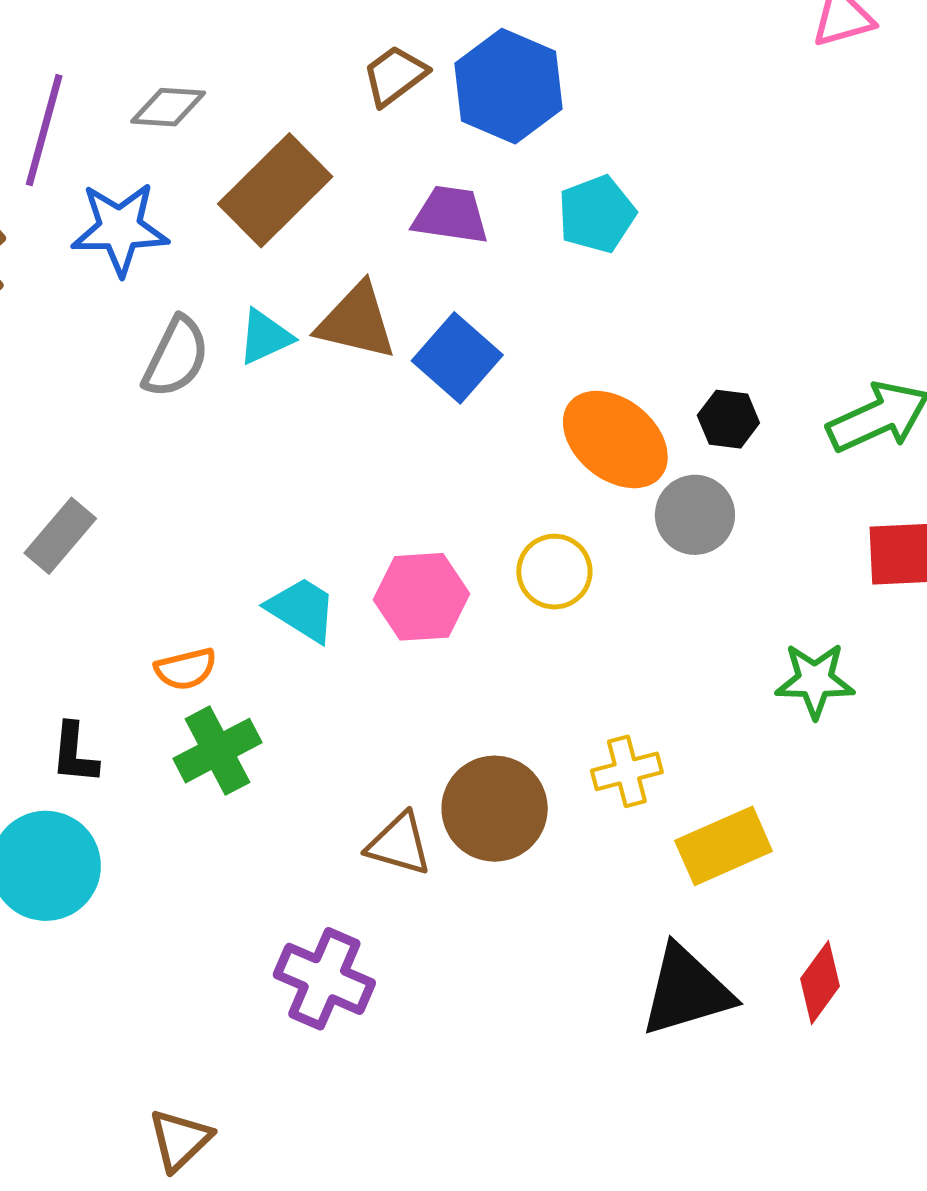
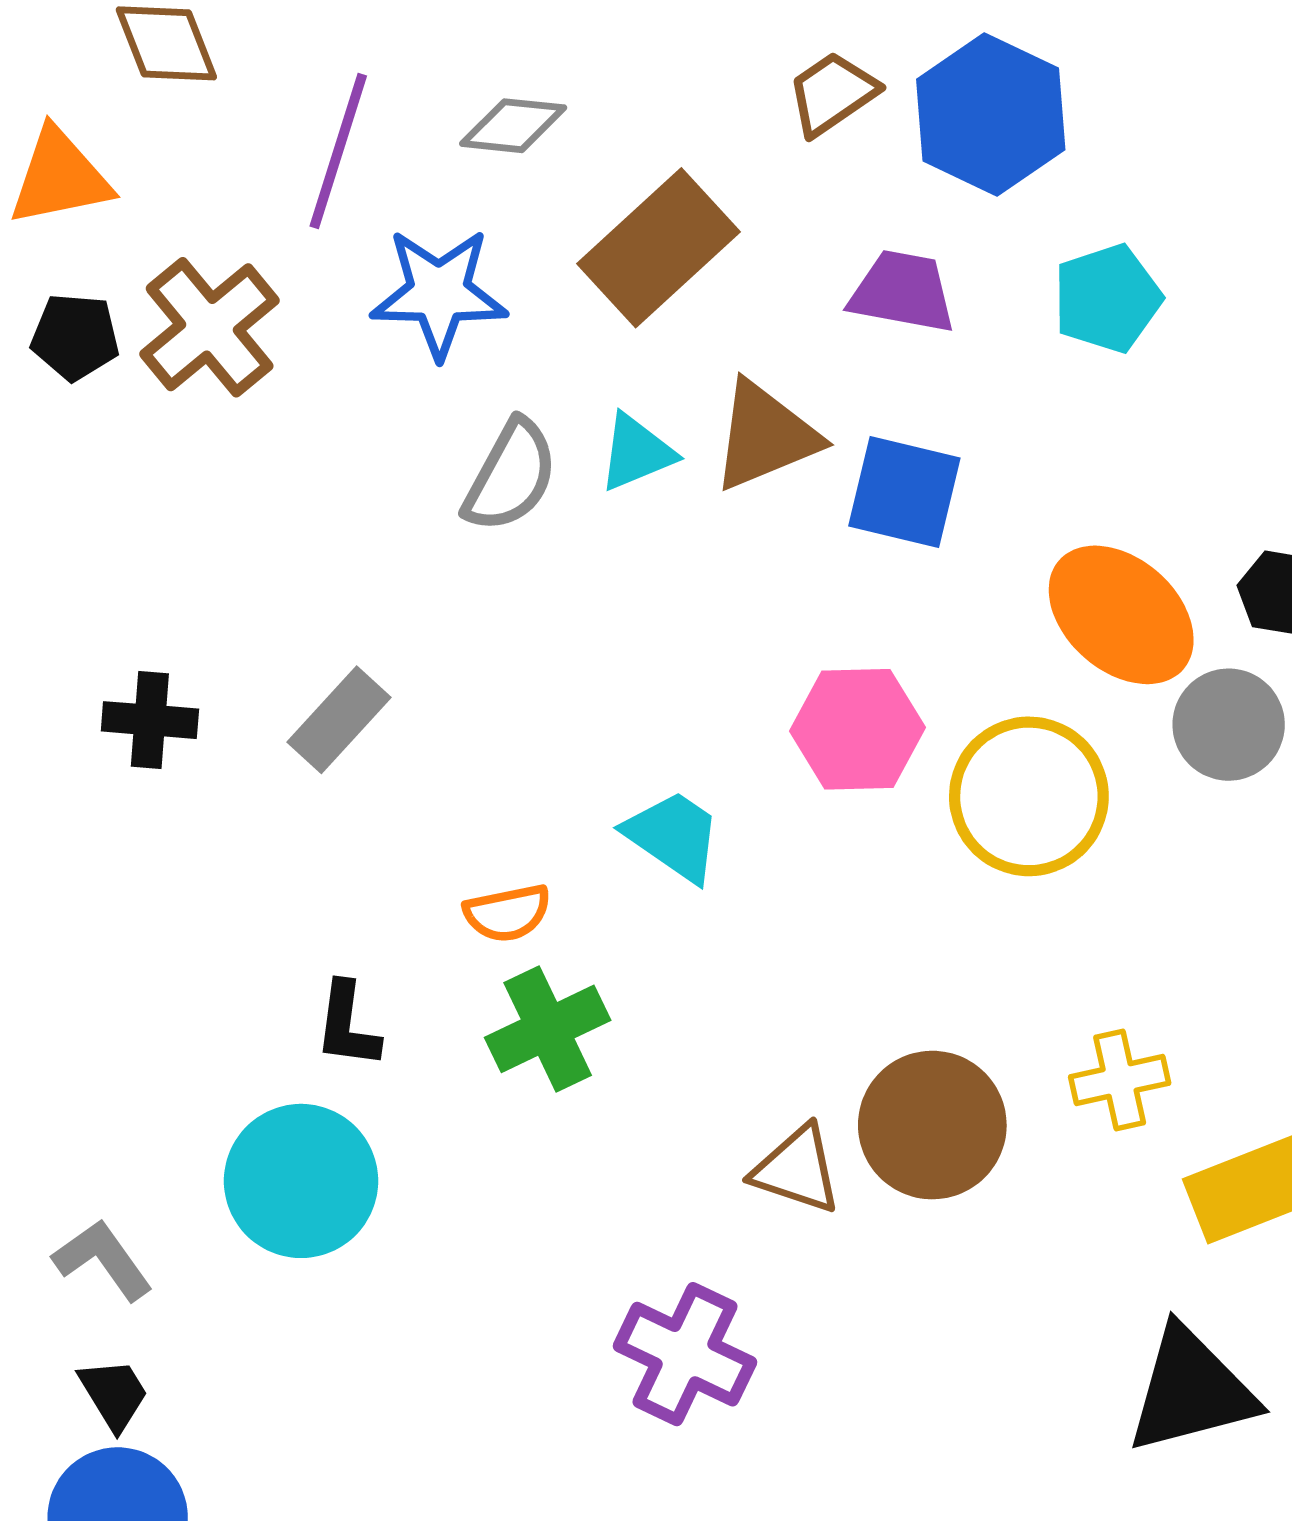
brown triangle: (356, 322) -> (765, 436), turned -38
blue square: (457, 358) -> (904, 492), turned -30
yellow circle: (554, 572) -> (1029, 796), size x1.5
pink hexagon: (421, 597) -> (857, 729), moved

